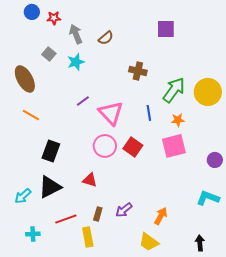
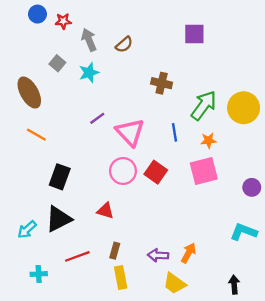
purple arrow: (124, 210) -> (158, 255), moved, turned 42
yellow rectangle: (88, 237) -> (121, 278), moved

